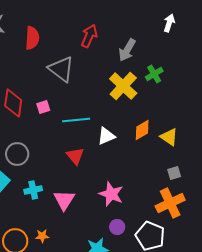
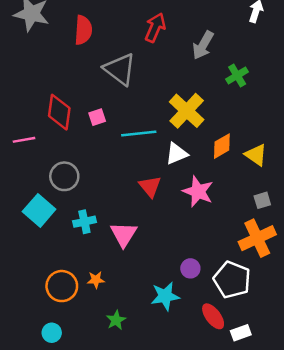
yellow cross: (123, 86) -> (187, 111), moved
red triangle: (75, 156) -> (150, 186), moved
pink star: (111, 194) -> (198, 191), moved

